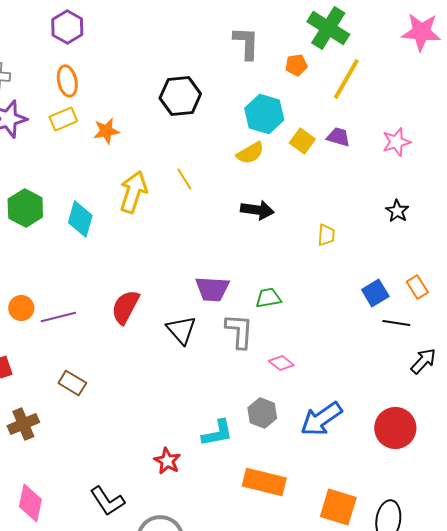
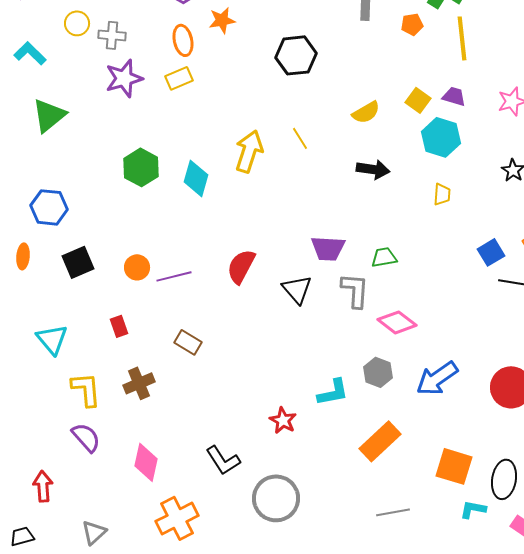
yellow line: (346, 79) -> (462, 38), turned -36
cyan hexagon: (264, 114) -> (441, 137), moved
orange star: (106, 131) -> (222, 20), moved
pink diamond: (281, 363) -> (397, 322), size x1.5
orange rectangle: (264, 482) -> (380, 441), turned -57

